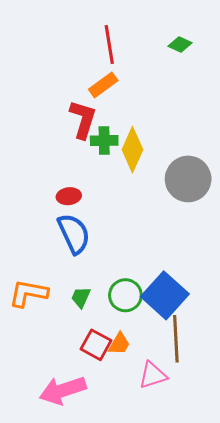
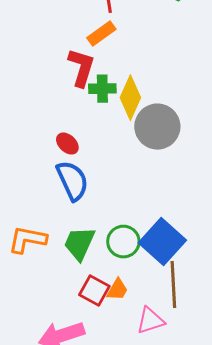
gray circle: (188, 179) -> (157, 127), moved
red ellipse: (69, 196) -> (67, 144), turned 50
green trapezoid: (81, 297) -> (79, 244), size x1.6

